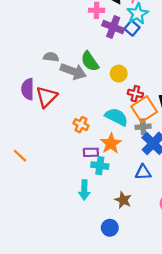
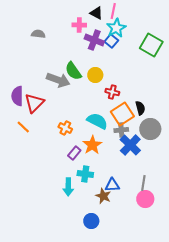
gray semicircle: (51, 57) -> (38, 34), moved
yellow circle: (119, 74) -> (95, 75), moved
red cross: (135, 94) -> (112, 92), moved
purple rectangle: (91, 152) -> (74, 153), turned -48
orange line: (20, 156) -> (23, 127), moved
cyan cross: (100, 166) -> (85, 174), moved
blue triangle: (143, 172) -> (112, 185), moved

